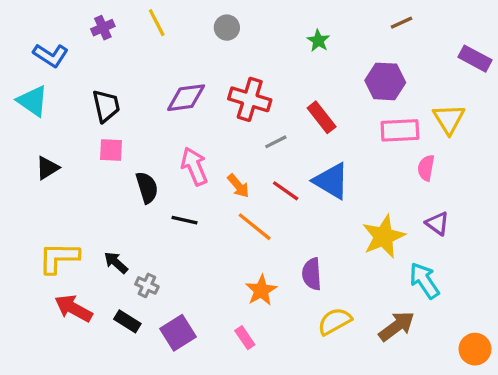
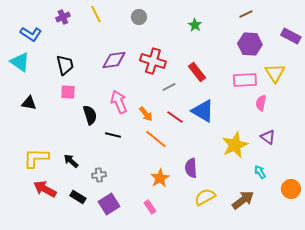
purple hexagon: (385, 81) -> (250, 44), moved
black triangle: (47, 168) -> (29, 103), turned 42
cyan arrow: (424, 281) -> (260, 172), size x0.6
gray cross: (147, 285) -> (99, 175), moved, turned -32
orange circle: (475, 349) -> (291, 189), moved

